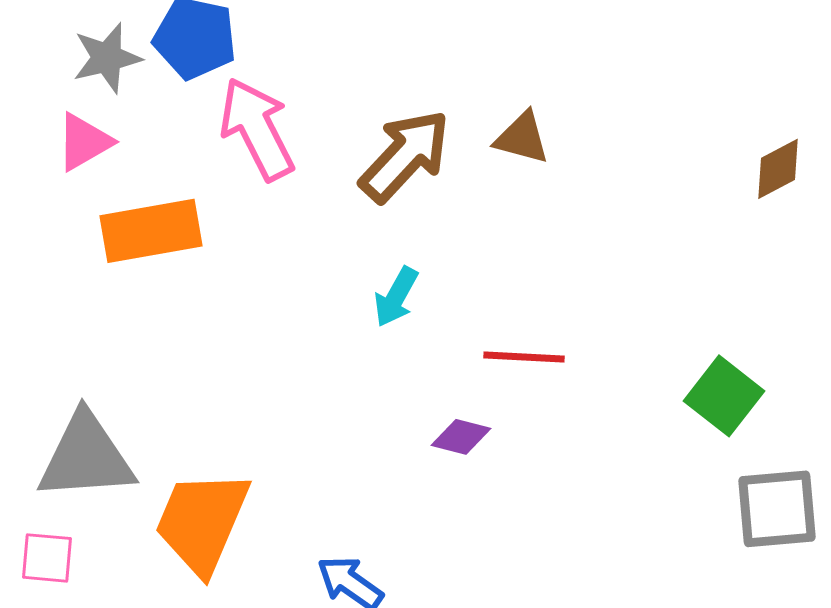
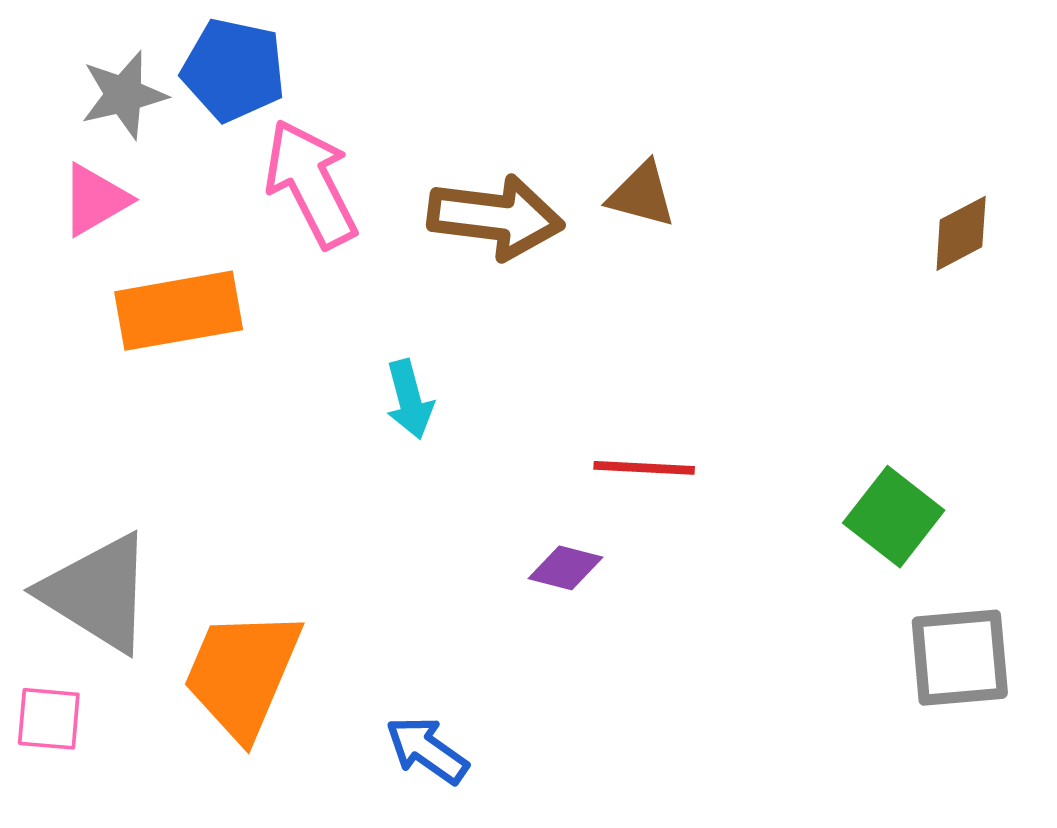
brown arrow: (405, 156) -> (496, 217), turned 54
cyan arrow: (396, 297) -> (409, 399), moved, turned -44
gray triangle: (86, 457) -> (98, 593), turned 36

